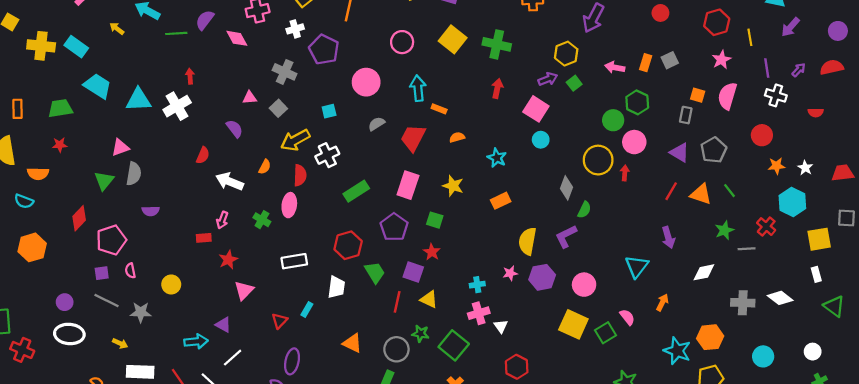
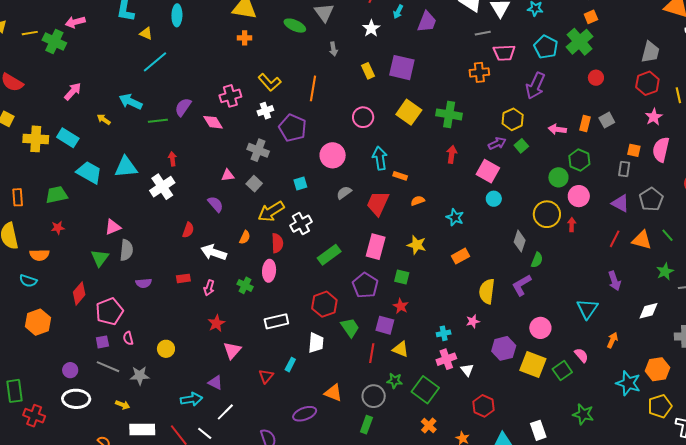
cyan triangle: (138, 100) -> (126, 167), moved
red rectangle: (204, 238) -> (183, 278), moved
purple hexagon: (542, 277) -> (504, 348), moved
purple ellipse: (292, 361) -> (305, 414), moved, turned 60

